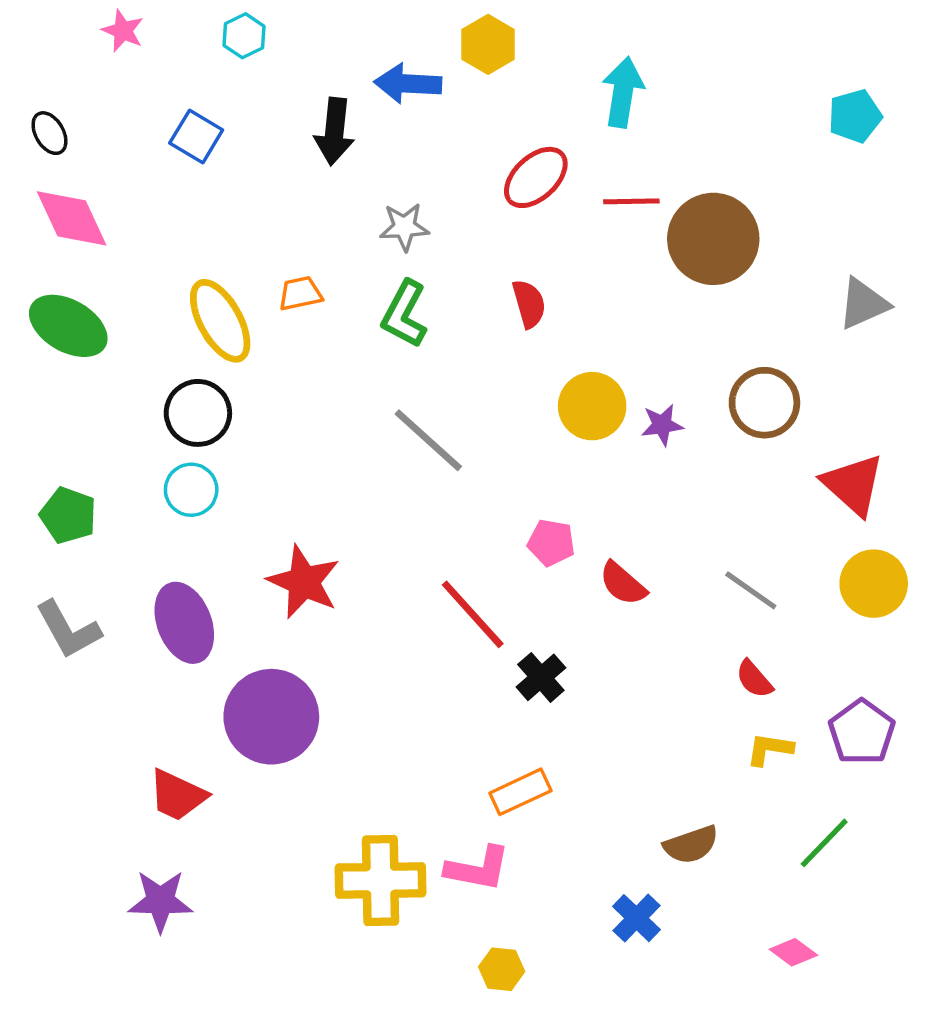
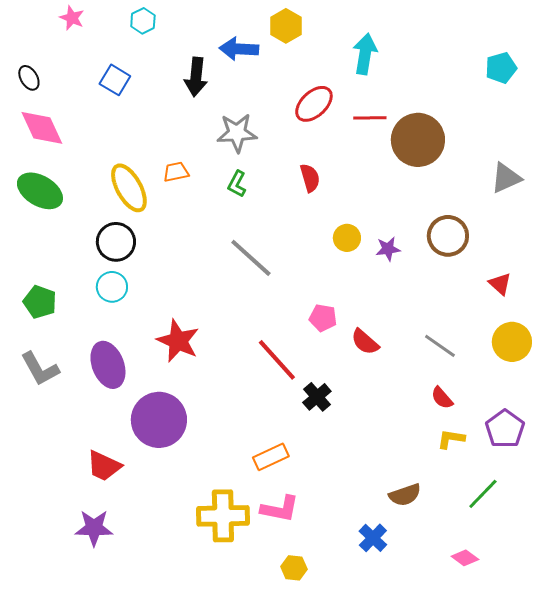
gray star: (404, 227) -> (237, 133), size x1.4
green L-shape: (404, 314) -> (237, 184), size x0.7
yellow circle: (592, 406) -> (347, 238), size x0.7
red triangle: (853, 485) -> (500, 284), size x0.6
orange rectangle: (520, 792) -> (271, 457), moved

